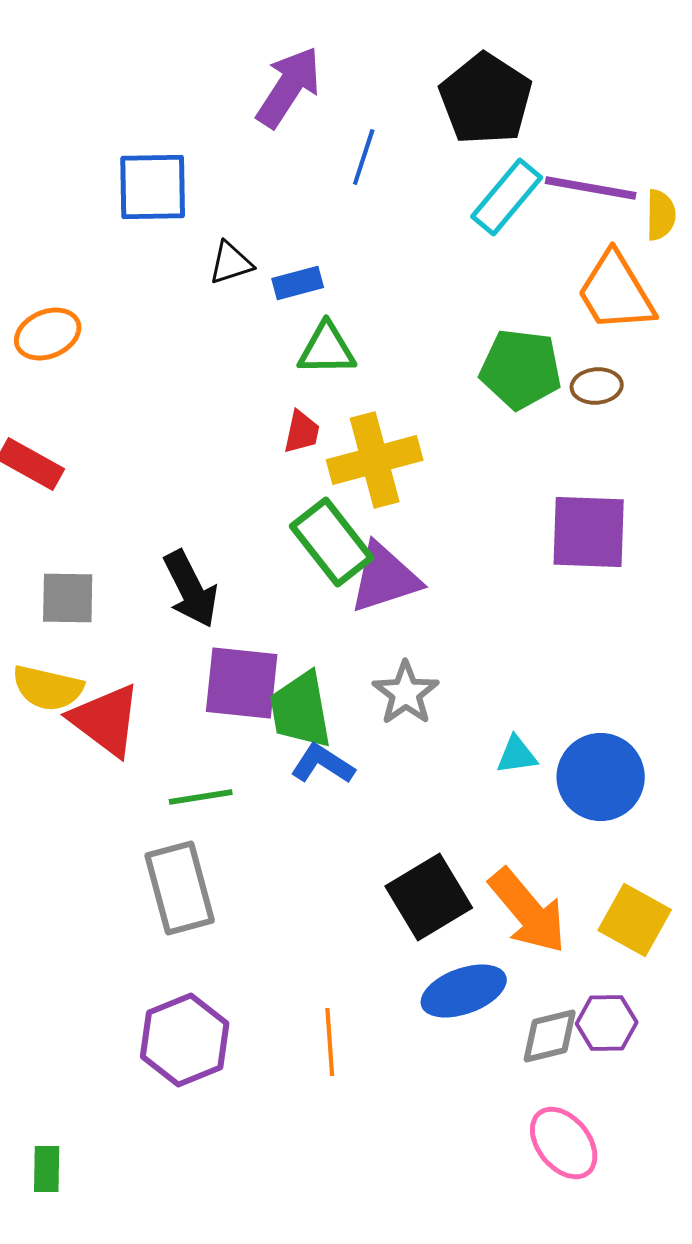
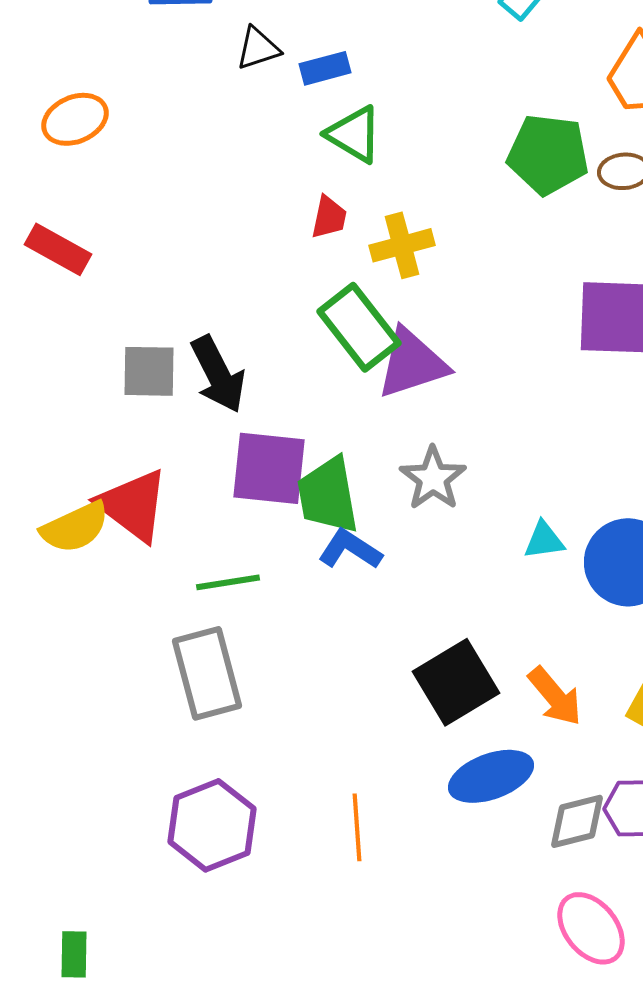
green triangle: (327, 349) -> (354, 134), turned 32
yellow cross: (375, 460) -> (402, 245), size x0.7
gray square: (68, 598) -> (149, 371), moved
yellow semicircle: (48, 688) -> (75, 527), moved, turned -38
orange arrow: (528, 911) -> (555, 696), size x0.7

